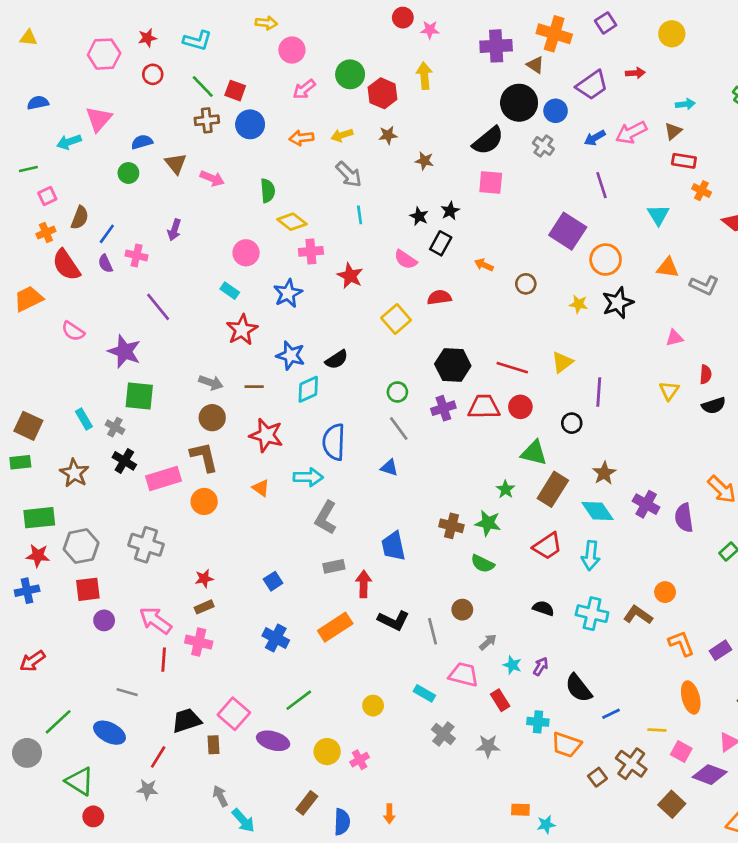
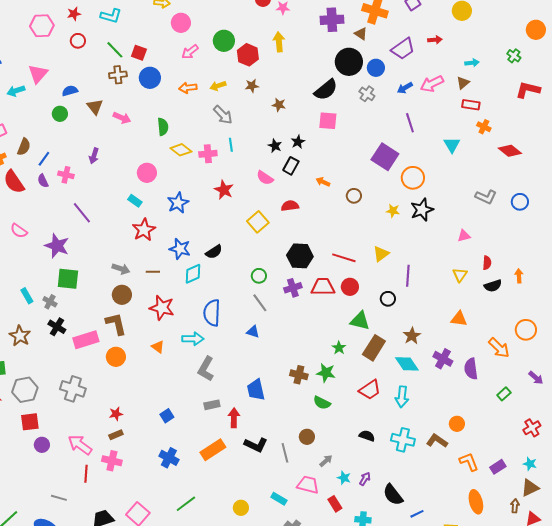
pink cross: (311, 251) -> (208, 154), moved
orange triangle: (668, 268) -> (459, 319), moved

